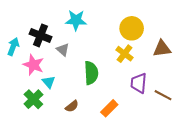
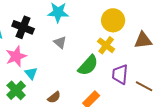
gray triangle: (63, 50) -> (60, 42), moved
pink star: (33, 65) -> (16, 56), turned 30
green semicircle: (91, 73) -> (88, 65), moved, turned 45

